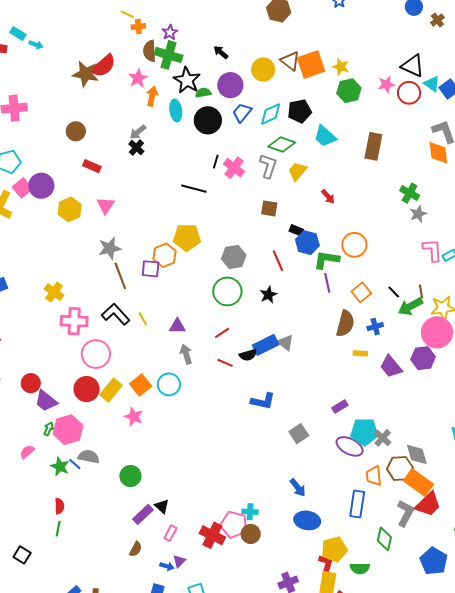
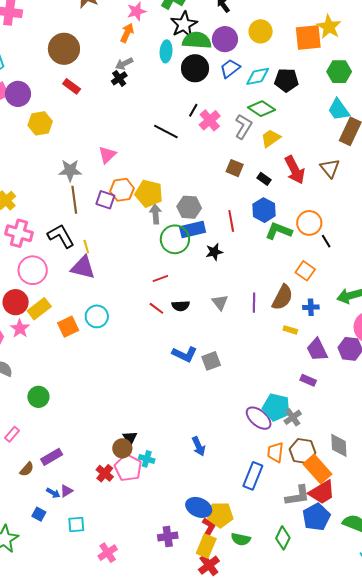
brown triangle: (290, 61) -> (330, 168), moved
yellow star: (341, 67) -> (329, 27), moved, size x1.4
green semicircle: (203, 93) -> (197, 40), size x1.8
orange arrow: (152, 96) -> (127, 33), moved
brown circle: (76, 131) -> (64, 49), size x1.6
cyan trapezoid: (325, 136) -> (339, 110), moved
red arrow: (328, 197) -> (295, 170), size x1.8
pink triangle: (105, 205) -> (107, 155), moved
black rectangle: (296, 230) -> (264, 179), moved
yellow pentagon: (187, 237) -> (149, 194), moved
purple line: (327, 283) -> (254, 303), moved
orange square: (361, 292) -> (305, 271), turned -30
black line: (394, 292) -> (326, 241), moved
purple triangle: (177, 326) -> (83, 267), moved, size x1.5
blue rectangle: (266, 345) -> (193, 229), moved
gray arrow: (186, 354) -> (156, 214), moved
orange square: (141, 385) -> (68, 327), moved
purple rectangle: (340, 406) -> (308, 380), moved, turned 42
pink star: (134, 417) -> (20, 329), moved
gray square: (299, 434) -> (211, 361), moved
gray diamond: (417, 454) -> (339, 445), moved
black triangle: (162, 506) -> (130, 438), moved
gray L-shape: (405, 513) -> (298, 496), turned 40
purple rectangle: (143, 514) -> (52, 457), moved
blue ellipse: (307, 520) -> (199, 507), moved
pink rectangle: (170, 533) -> (12, 434), moved
brown circle: (251, 534) -> (122, 448), moved
red cross: (212, 535) -> (105, 473), size x0.7
green diamond: (384, 539) -> (283, 538), moved
blue pentagon: (434, 561) -> (316, 517), moved

